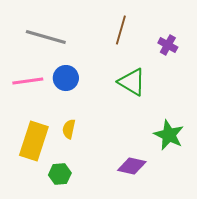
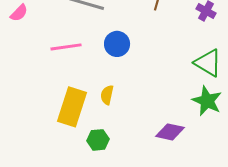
blue circle: (66, 78) -> (117, 44), moved
green triangle: (132, 82) -> (208, 63), moved

